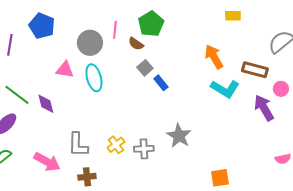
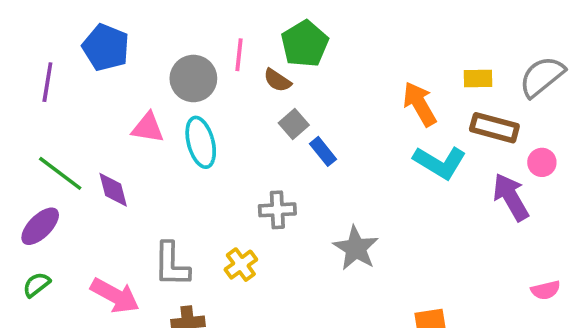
yellow rectangle: (233, 16) -> (478, 78), moved
gray cross: (144, 149) -> (277, 210), moved

